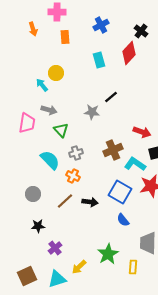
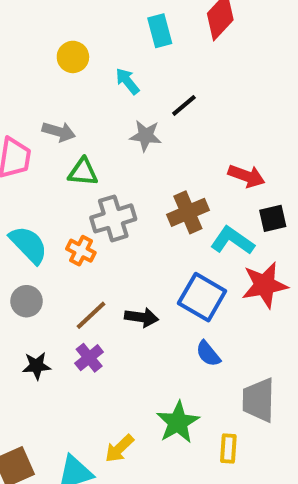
cyan arrow: (42, 85) -> (127, 81), moved
green triangle: (61, 130) -> (83, 172), turned -42
gray cross: (76, 153) -> (113, 218), size x1.5
cyan semicircle: (50, 160) -> (29, 245), moved
orange cross: (73, 176) -> (81, 251), moved
purple cross: (55, 248) -> (89, 358), moved

